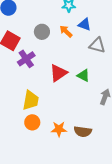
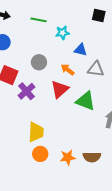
orange arrow: (66, 31) -> (68, 70), moved
red triangle: (58, 73) -> (60, 89), moved
green triangle: (83, 75) -> (86, 101), size x1.5

